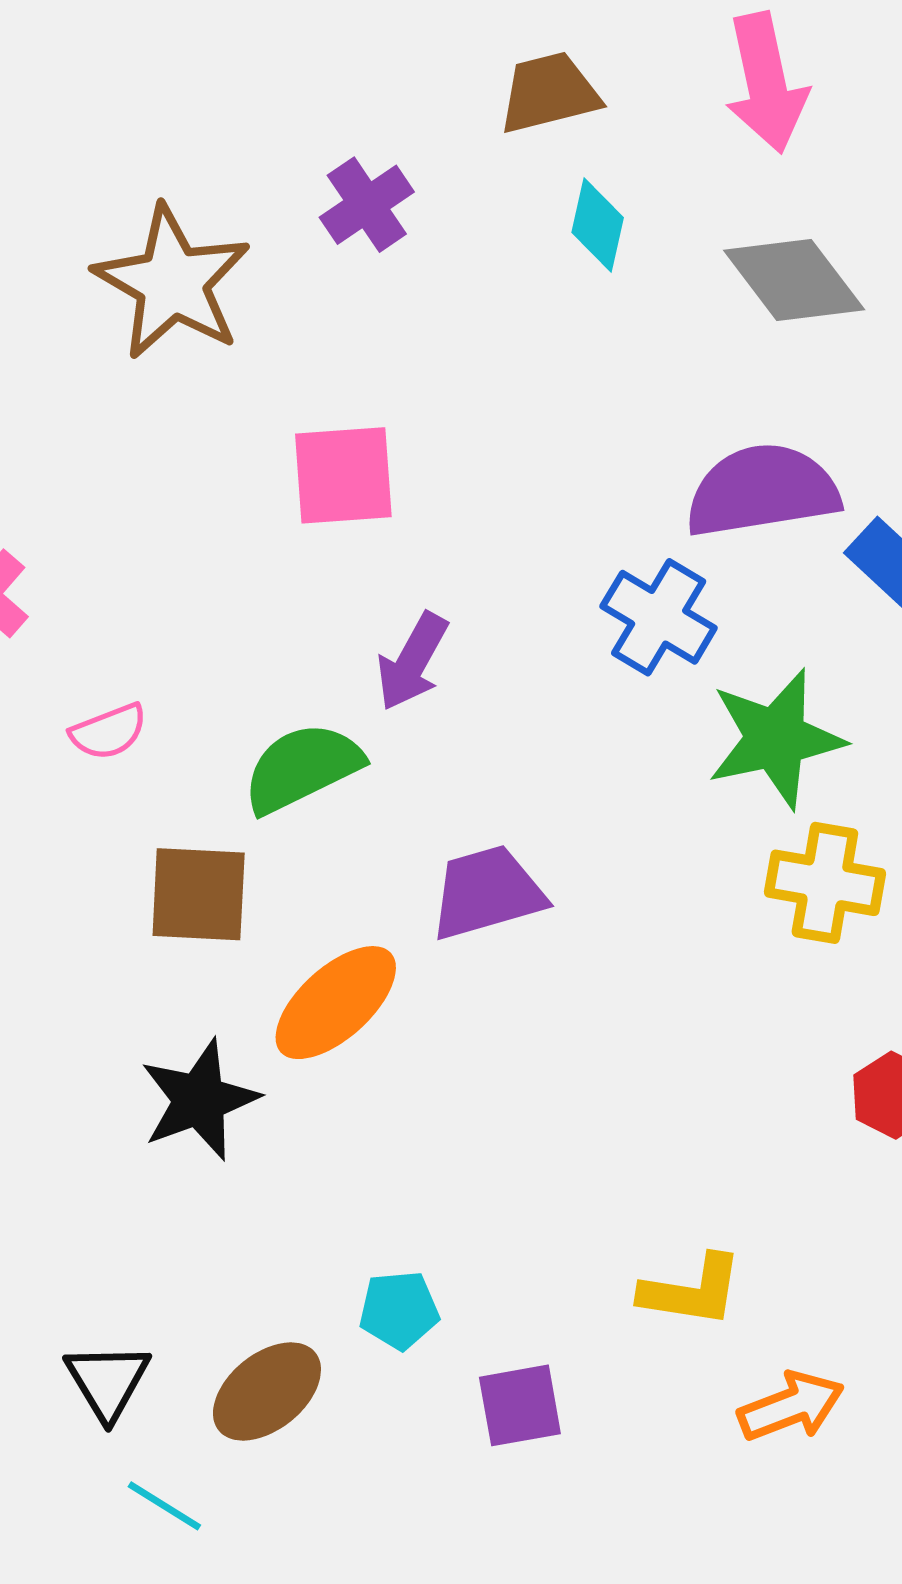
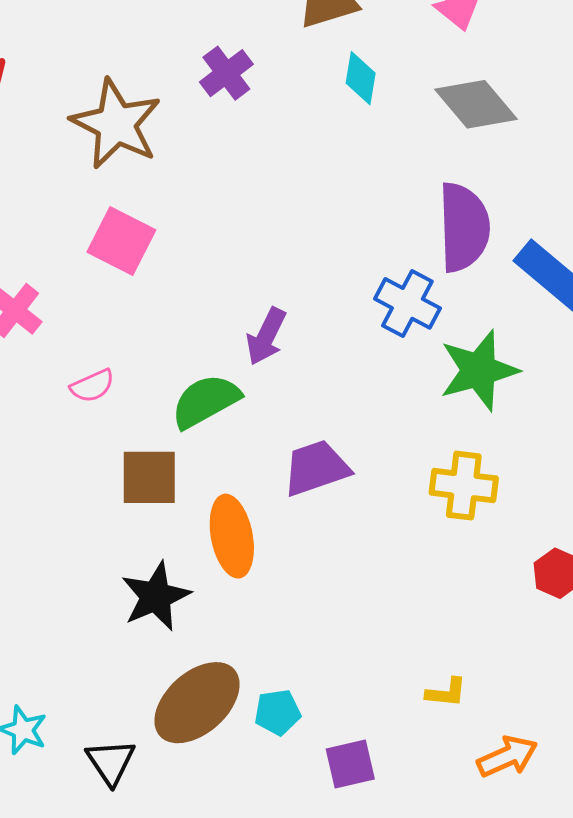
pink square: (343, 475) -> (121, 241), moved, turned 34
purple semicircle: (762, 491) -> (464, 227), turned 100
yellow cross: (825, 883) -> (464, 486), moved
orange ellipse: (336, 1003) -> (232, 536), turned -56
yellow L-shape: (692, 1291) -> (446, 693), size x0.7
brown ellipse: (267, 1392) -> (197, 703), moved, size x1.4

